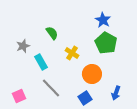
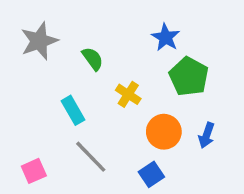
blue star: (103, 20) -> (166, 37), moved
gray star: (23, 46) -> (39, 41), moved, size x1.5
blue arrow: (116, 93) -> (207, 135), moved

